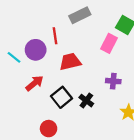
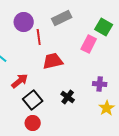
purple circle: (36, 50) -> (24, 22), moved
purple cross: (113, 81) -> (100, 84), moved
black square: (61, 97) -> (33, 100), moved

